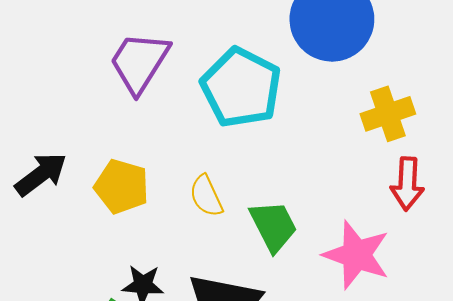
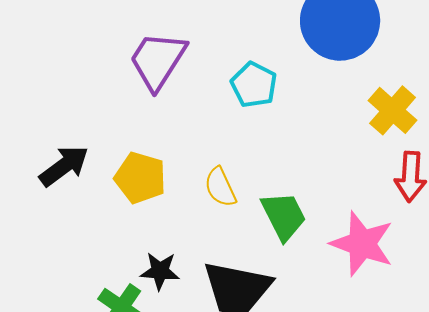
cyan pentagon: (241, 88) -> (254, 85), size x0.6
yellow cross: (388, 114) -> (393, 110), turned -30

